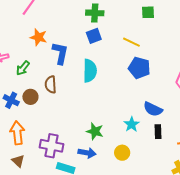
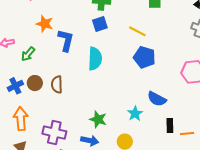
brown semicircle: (51, 84) -> (57, 85), moved
blue cross: (11, 100) -> (15, 86), turned 35
black rectangle: (158, 132) -> (170, 126), moved

